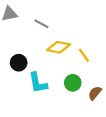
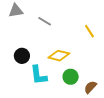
yellow diamond: (59, 47) -> (59, 56), moved
yellow line: (84, 55) -> (89, 31), moved

